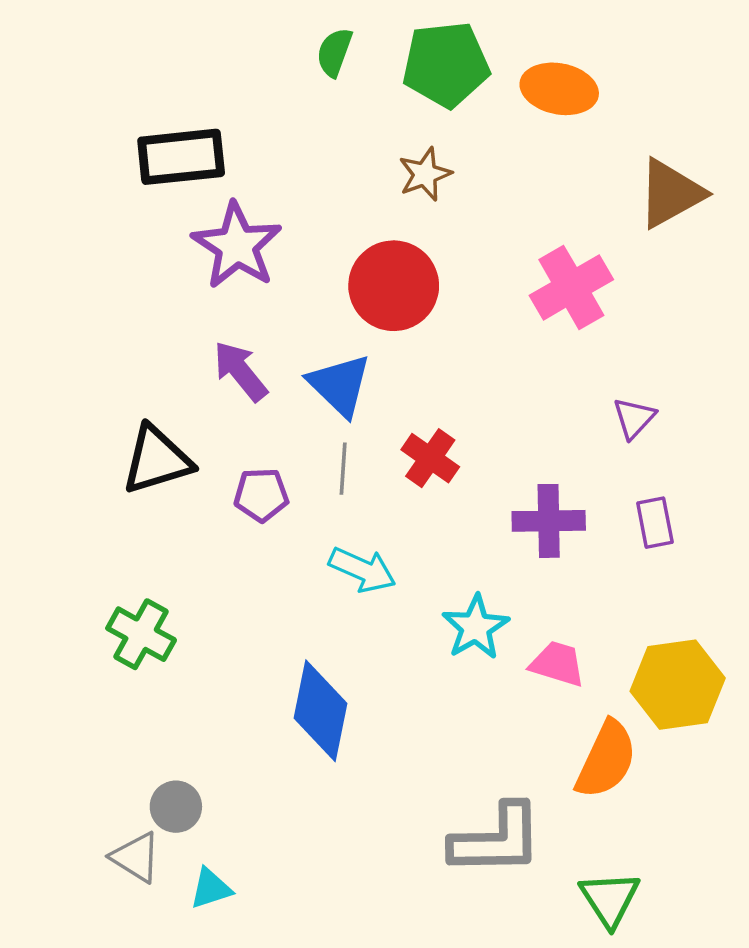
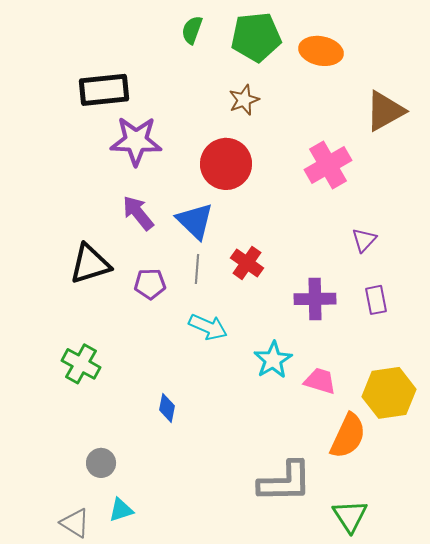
purple star: (237, 246) -> (136, 141), turned -30
blue diamond: (320, 711) -> (167, 408), moved, size x0.5
gray triangle: (136, 857) -> (75, 523), moved

